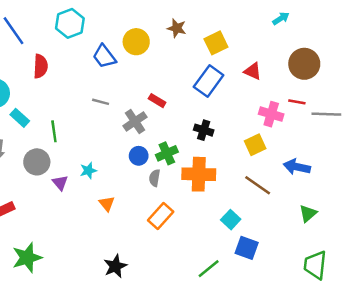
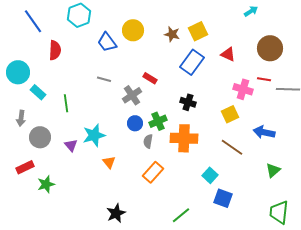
brown star: (177, 28) -> (172, 34), moved
gray circle: (37, 162) -> (40, 137), moved
cyan star: (88, 171) -> (94, 135), size x1.6
green star: (27, 258) -> (46, 184), moved, size x0.7
green line: (209, 269) -> (181, 215), moved

